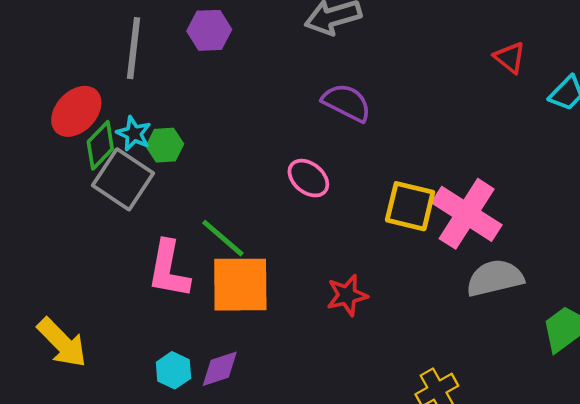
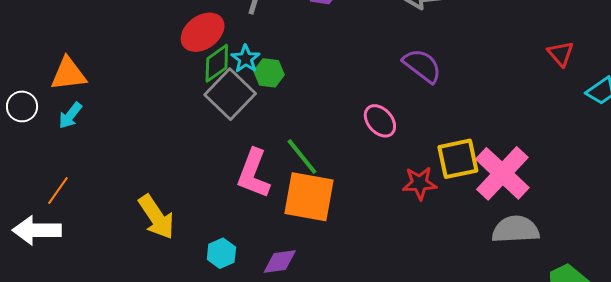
yellow square: (410, 206) -> (458, 159), turned -36
red star: (347, 295) -> (420, 183), moved
cyan hexagon: (173, 370) -> (221, 253), moved

